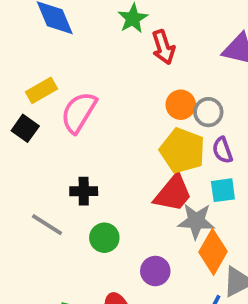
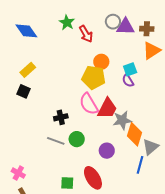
pink semicircle: (79, 112) -> (89, 104), moved, turned -50
gray circle: (208, 112) -> (113, 22), moved
yellow pentagon: (182, 151) -> (94, 77), moved
cyan square: (223, 190) -> (130, 69), moved
gray line: (47, 225) -> (56, 141), moved

